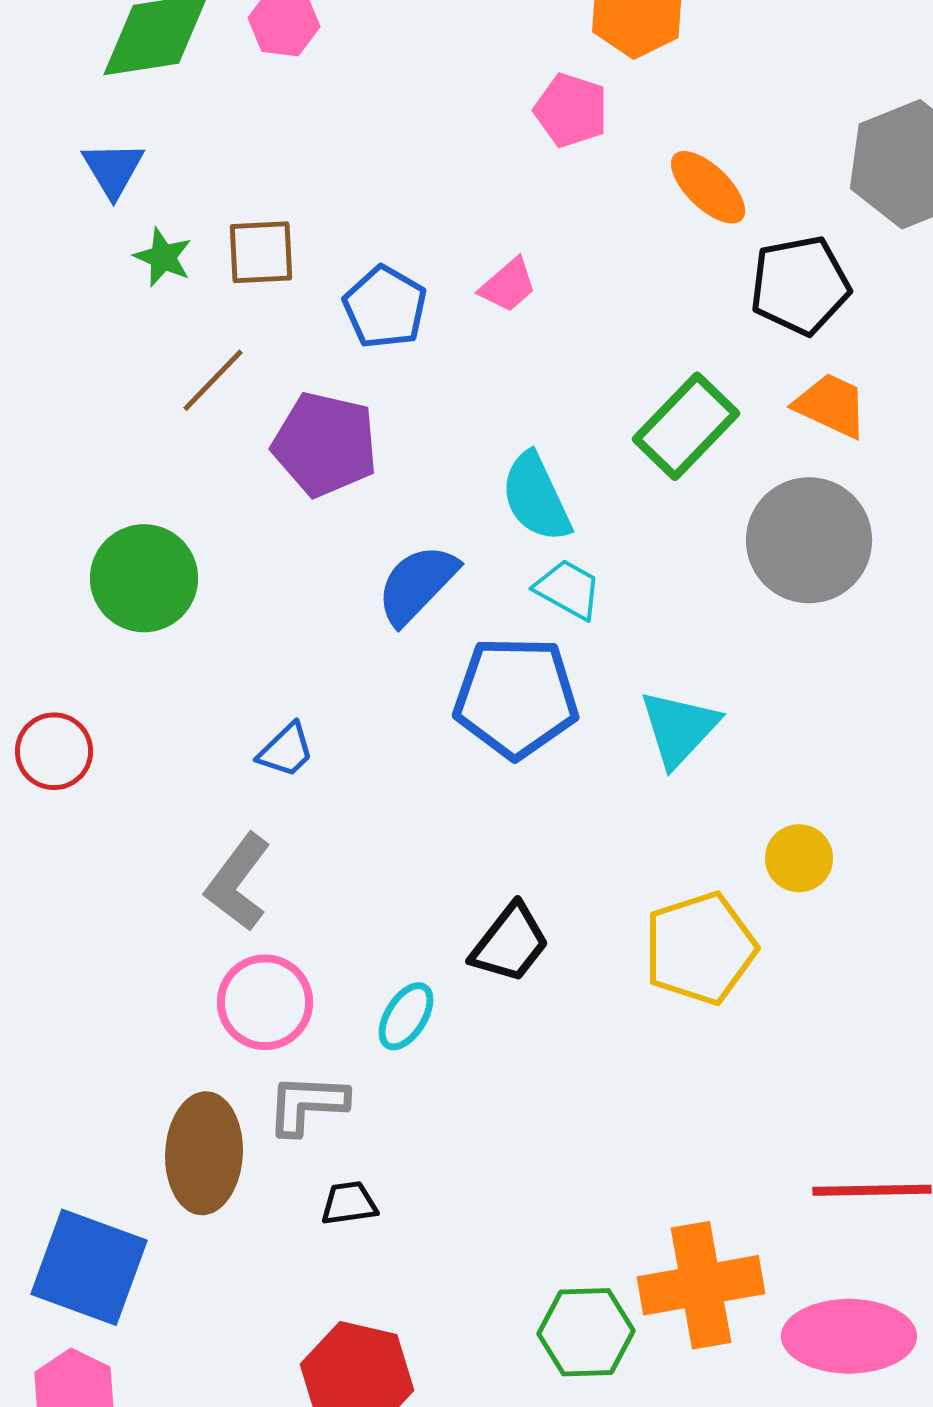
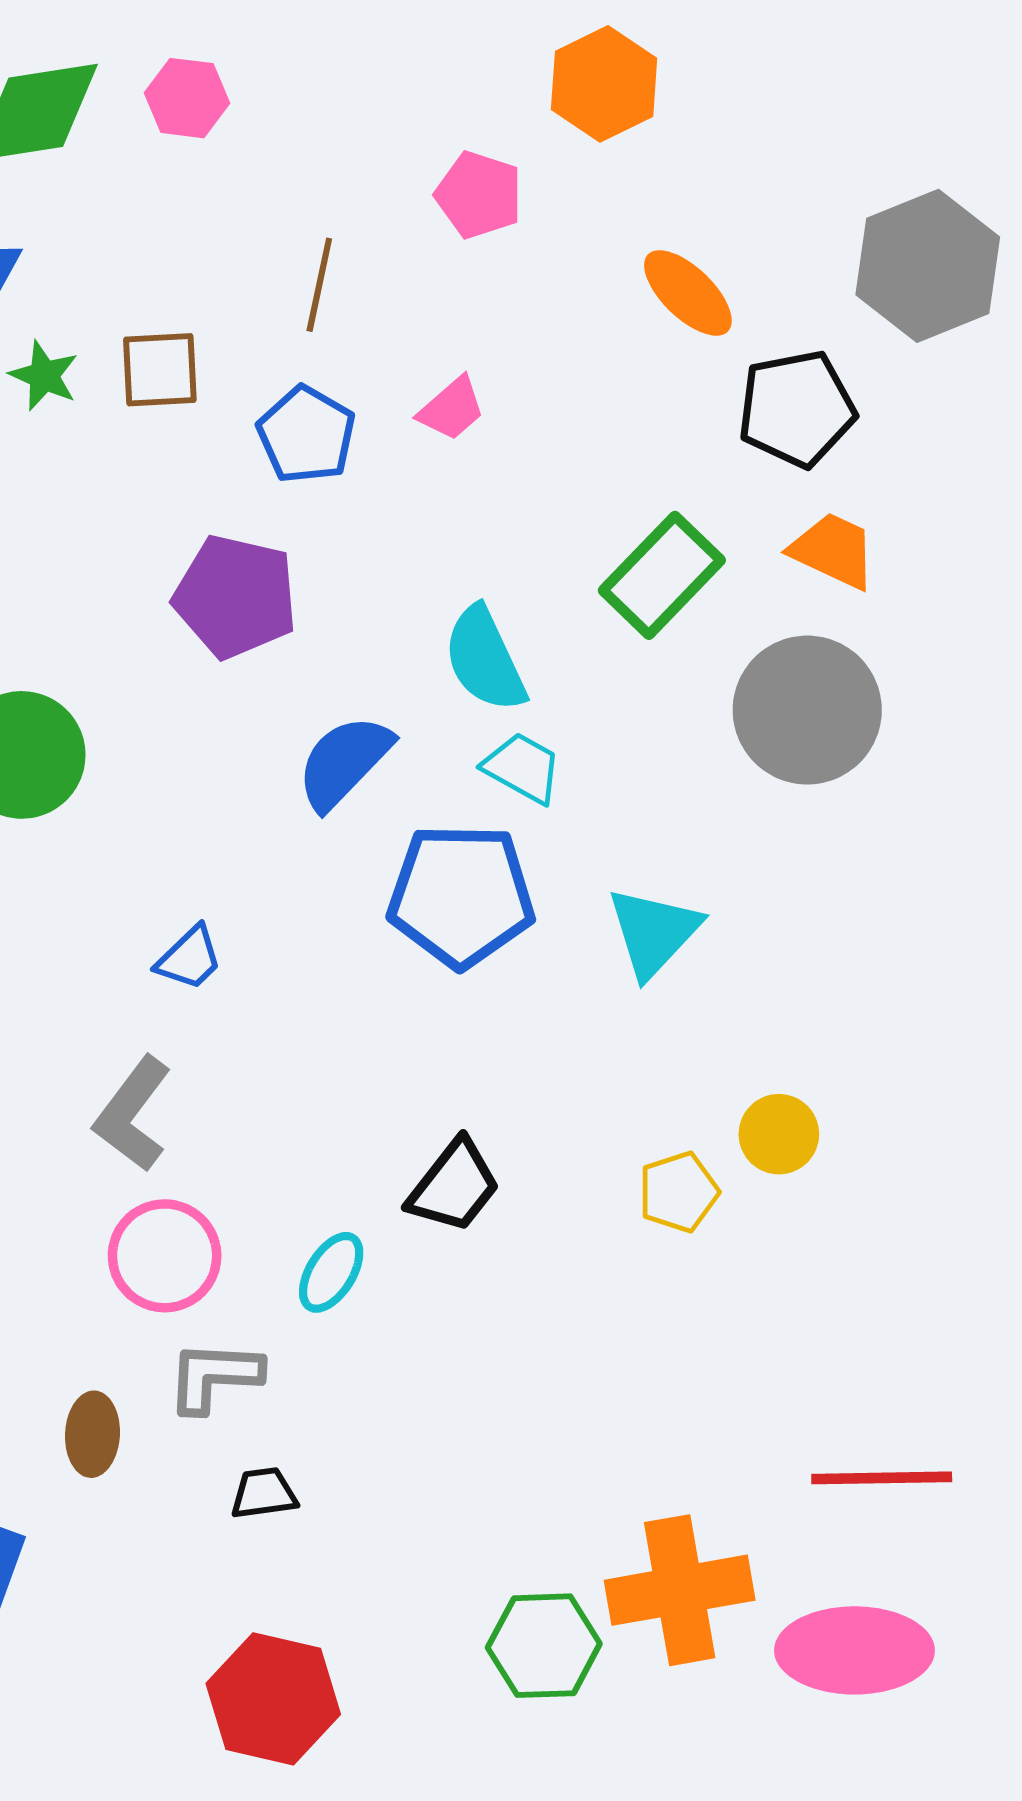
pink pentagon: (571, 110) -> (479, 195), moved
brown line: (213, 380) -> (319, 285), moved, turned -32
yellow circle: (799, 858) -> (779, 1134), moved
yellow pentagon: (700, 948) -> (678, 1192), size x0.6
brown ellipse: (204, 1153) -> (92, 1434), size x0.6

